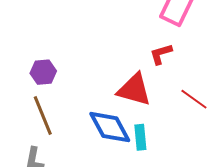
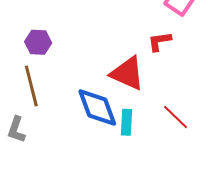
red line: (194, 99) -> (176, 117), moved

